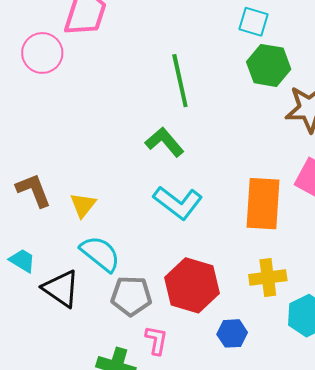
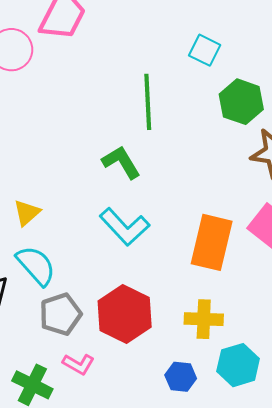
cyan square: (254, 22) -> (205, 50), moved
gray pentagon: (131, 296) -> (60, 314), turned -30
blue hexagon: (232, 333) -> (181, 377), moved
pink L-shape: (156, 340) -> (78, 364), turned 100

